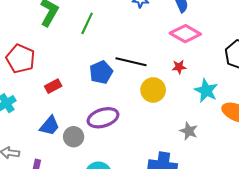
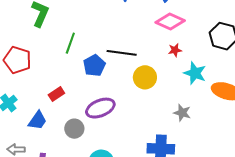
green line: (87, 23) -> (70, 43), moved
red star: (179, 67) -> (175, 50), moved
red rectangle: (53, 86) -> (56, 94), moved
blue trapezoid: (49, 126) -> (38, 120), moved

